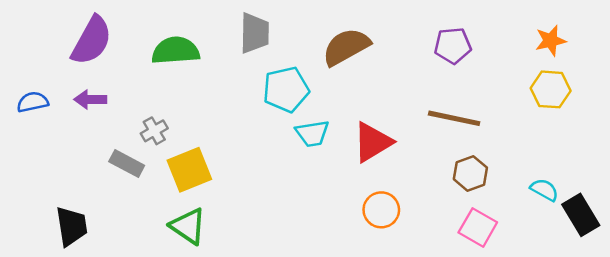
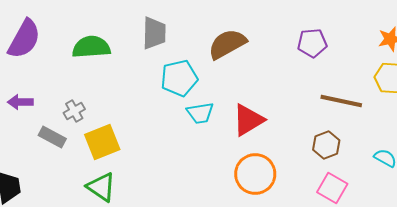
purple arrow: (90, 99) -> (20, 102), moved
brown line: (454, 118) -> (341, 101), moved
orange circle: (381, 210) -> (255, 174), size x1.4

